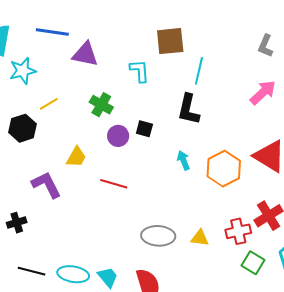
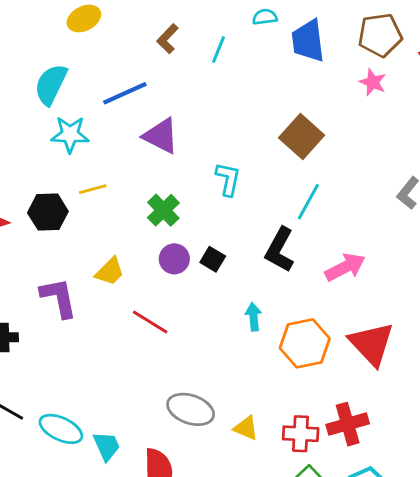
blue line: (52, 32) -> (125, 93), turned -48
brown square: (170, 41) -> (302, 137), moved, turned 32
pink arrow: (263, 92) -> (345, 267), moved

